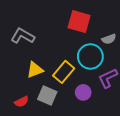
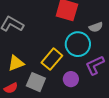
yellow triangle: (35, 70) -> (16, 63), moved

